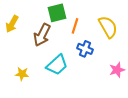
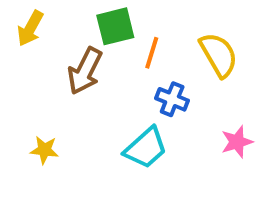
yellow arrow: (12, 24) -> (30, 28), moved
cyan trapezoid: (57, 65) -> (146, 148), moved

